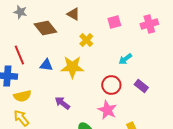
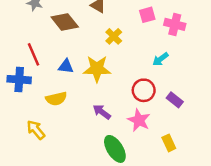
pink cross: (149, 24) -> (175, 24), moved, turned 30
purple rectangle: (141, 86) -> (175, 100), moved
yellow semicircle: (22, 96) -> (56, 99), moved
purple arrow: (62, 103) -> (102, 112), moved

